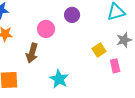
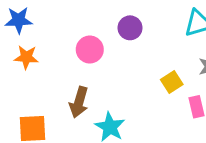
brown arrow: (32, 53) -> (79, 102), moved

